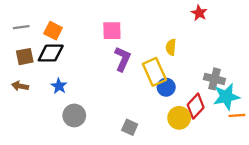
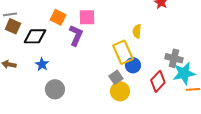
orange square: (53, 31) -> (58, 17), moved
brown square: (25, 57) -> (13, 26), moved, turned 35
purple L-shape: (123, 59) -> (76, 35), moved
yellow circle: (179, 118) -> (120, 91), moved
gray square: (130, 127) -> (116, 77), moved, turned 32

